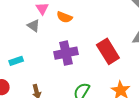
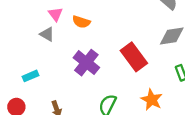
purple cross: (66, 53) -> (86, 63), turned -35

